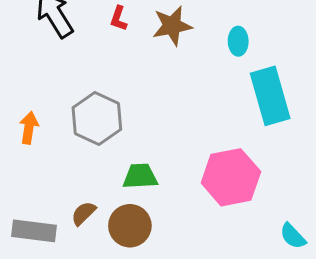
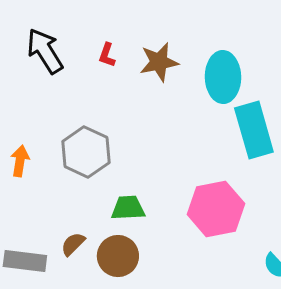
cyan ellipse: (238, 41) -> (223, 77), size x1.8

